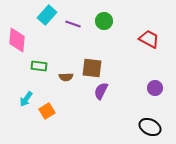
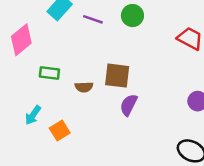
pink diamond: (17, 40) -> (21, 40), turned 45

